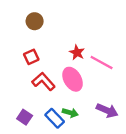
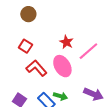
red square: (31, 57) -> (25, 46), turned -32
pink line: (102, 62) -> (88, 51), turned -70

